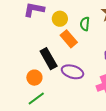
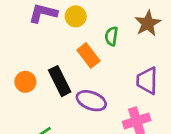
yellow circle: (60, 19) -> (76, 16), moved
orange circle: (34, 78) -> (25, 82), moved

